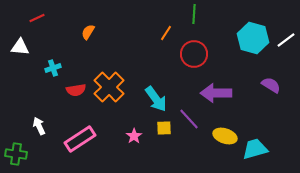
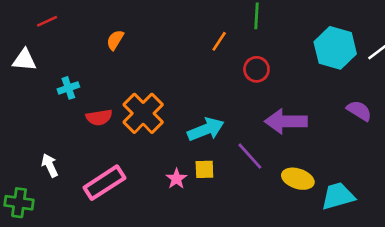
red circle: (194, 54) -> (256, 69), size x0.7
cyan arrow: (156, 99) -> (206, 129), turned -76
yellow square: (164, 128) -> (204, 169), moved

